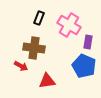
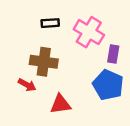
black rectangle: (39, 18) -> (50, 23), turned 64

